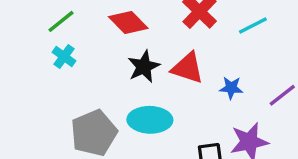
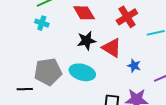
cyan cross: (64, 56) -> (42, 23), turned -32

